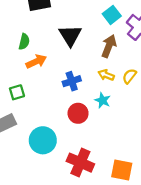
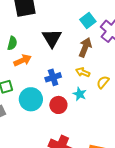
yellow semicircle: (129, 76) -> (103, 82), moved
cyan circle: (43, 140) -> (31, 99), moved

